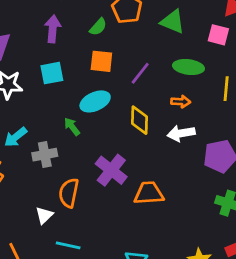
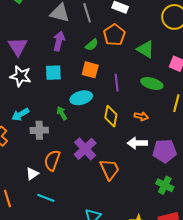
purple line: (140, 73) -> (117, 83), turned -54
orange arrow: (181, 102) -> (141, 116), moved
white arrow: (181, 133) -> (137, 143), moved
orange trapezoid: (149, 193) -> (109, 169), turned 60

